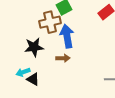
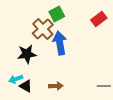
brown cross: (50, 22) -> (43, 29), turned -30
brown arrow: (63, 58) -> (56, 86), moved

